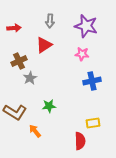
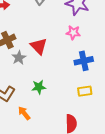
red triangle: (44, 45) -> (39, 46), moved, turned -42
yellow rectangle: (93, 123) -> (85, 91), moved

